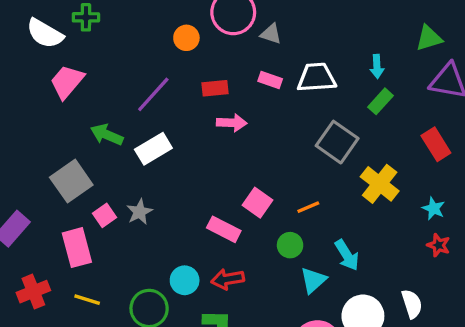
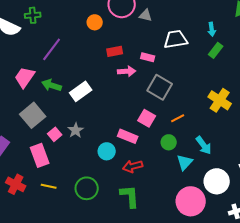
pink rectangle: (270, 80) -> (148, 57), moved
pink trapezoid: (67, 82) -> (25, 77), moved
purple line: (153, 94) -> (52, 49), moved
gray square: (337, 142) -> (160, 87), moved
cyan circle: (185, 280) -> (107, 151), moved
red cross: (33, 292) -> (16, 184), turned -36

